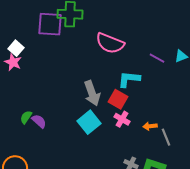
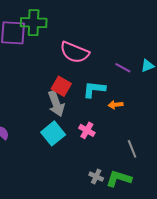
red square: (118, 99) -> (61, 86), moved
orange arrow: (150, 126) -> (116, 105), moved

